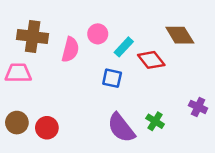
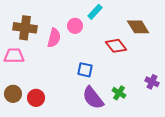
cyan rectangle: (124, 47) -> (95, 12), moved
blue square: (112, 78) -> (85, 70), moved

